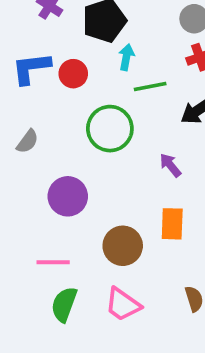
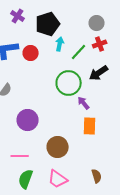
green line: (150, 86) -> (79, 52), moved, turned -36
green circle: (110, 129) -> (69, 83), moved
orange rectangle: (172, 224) -> (90, 126), moved

